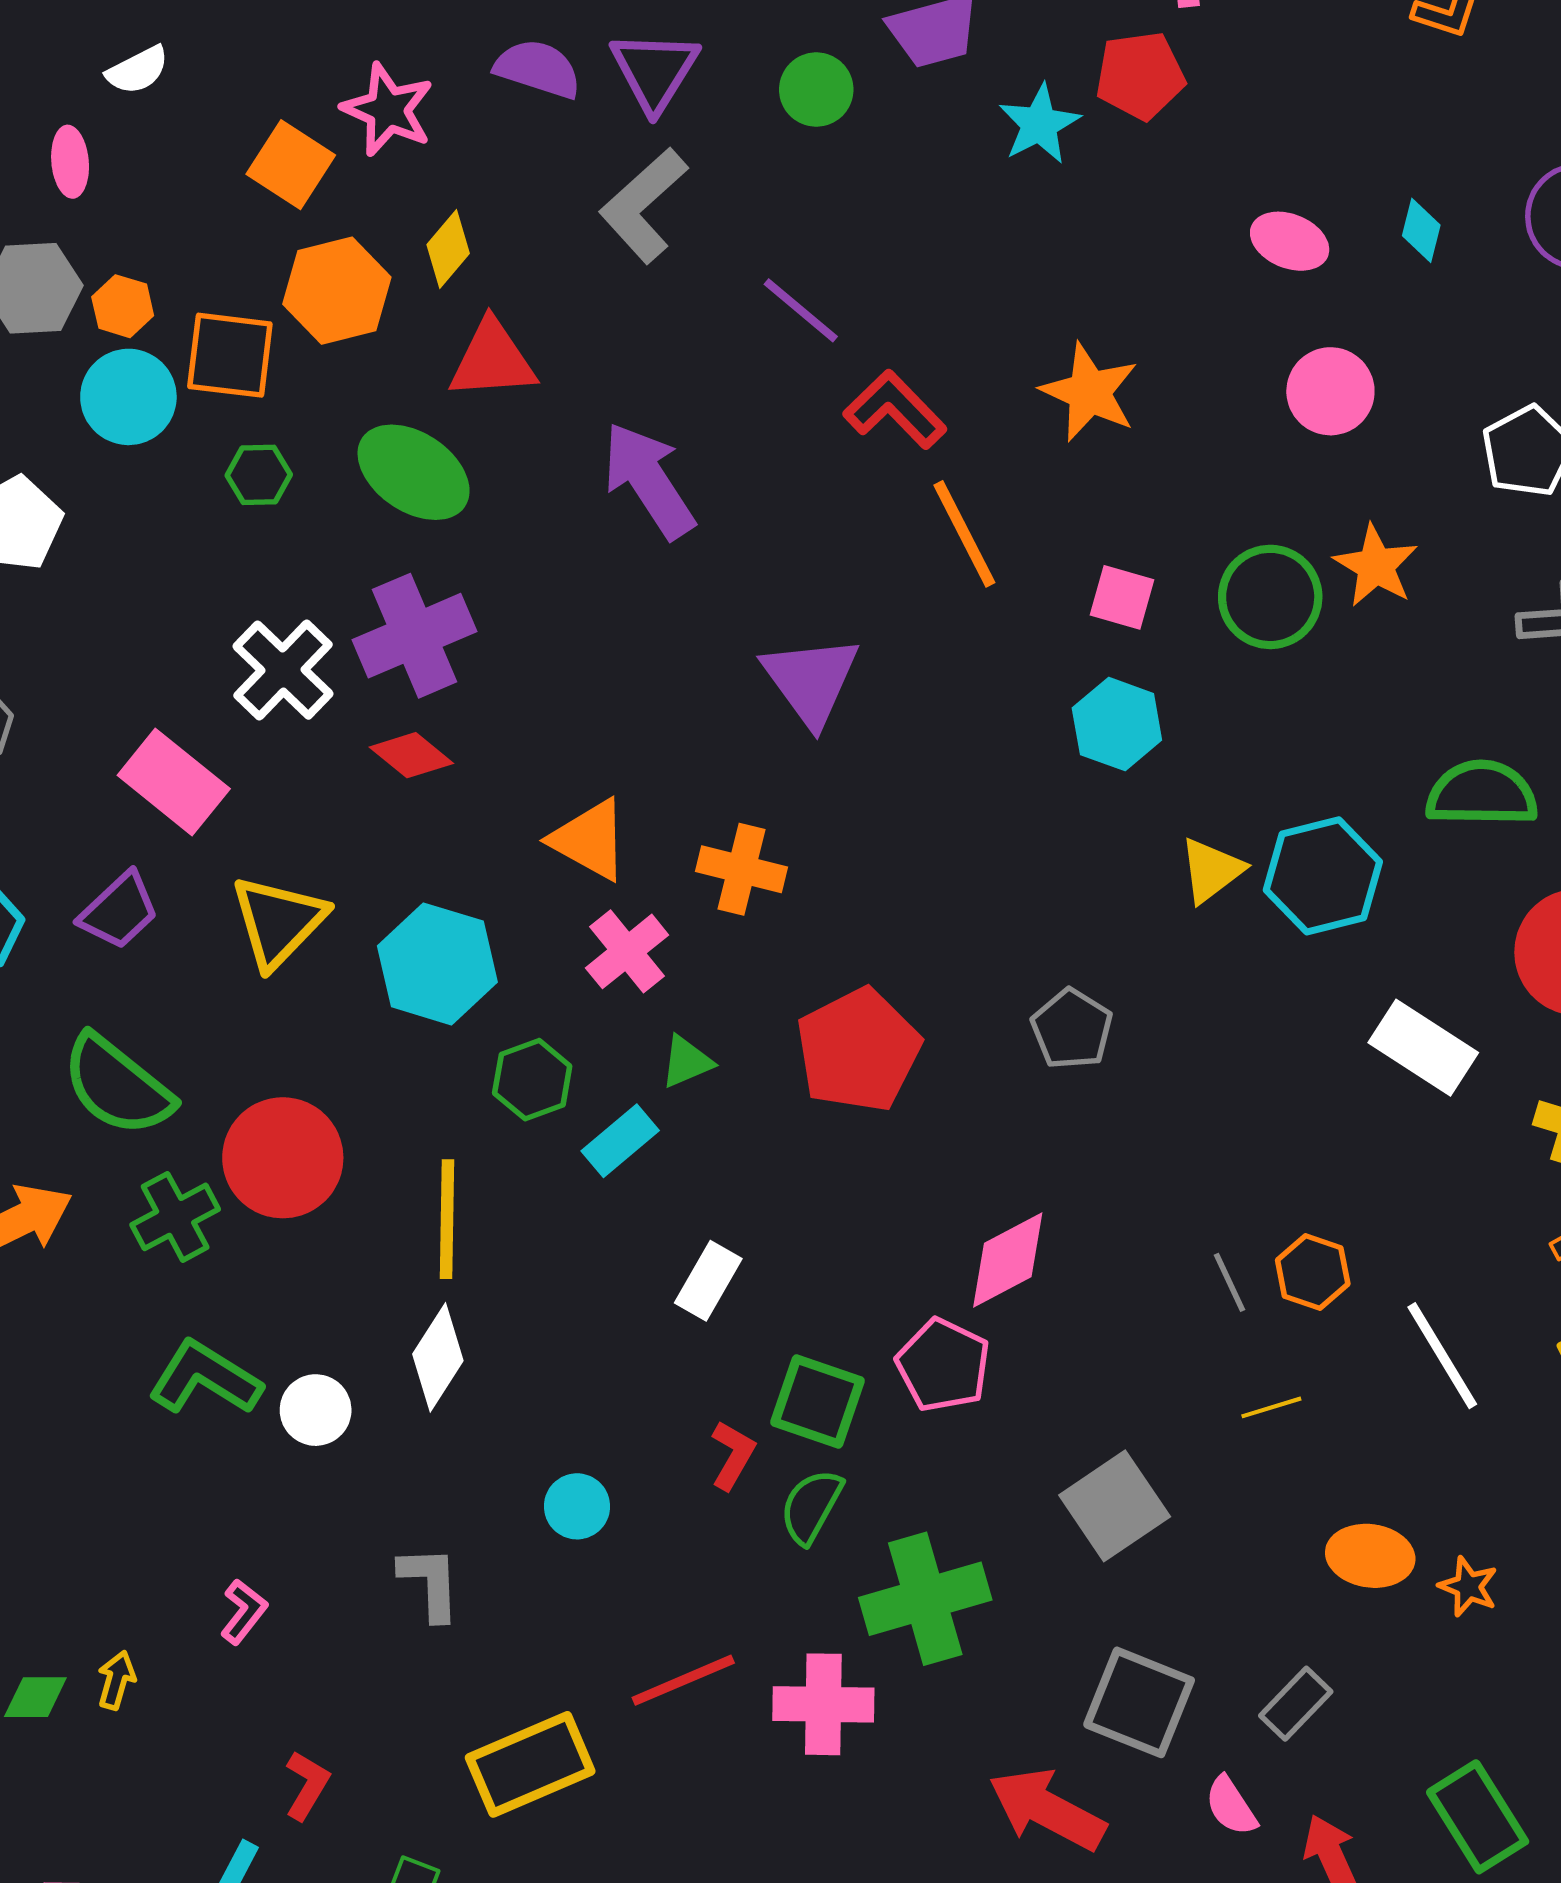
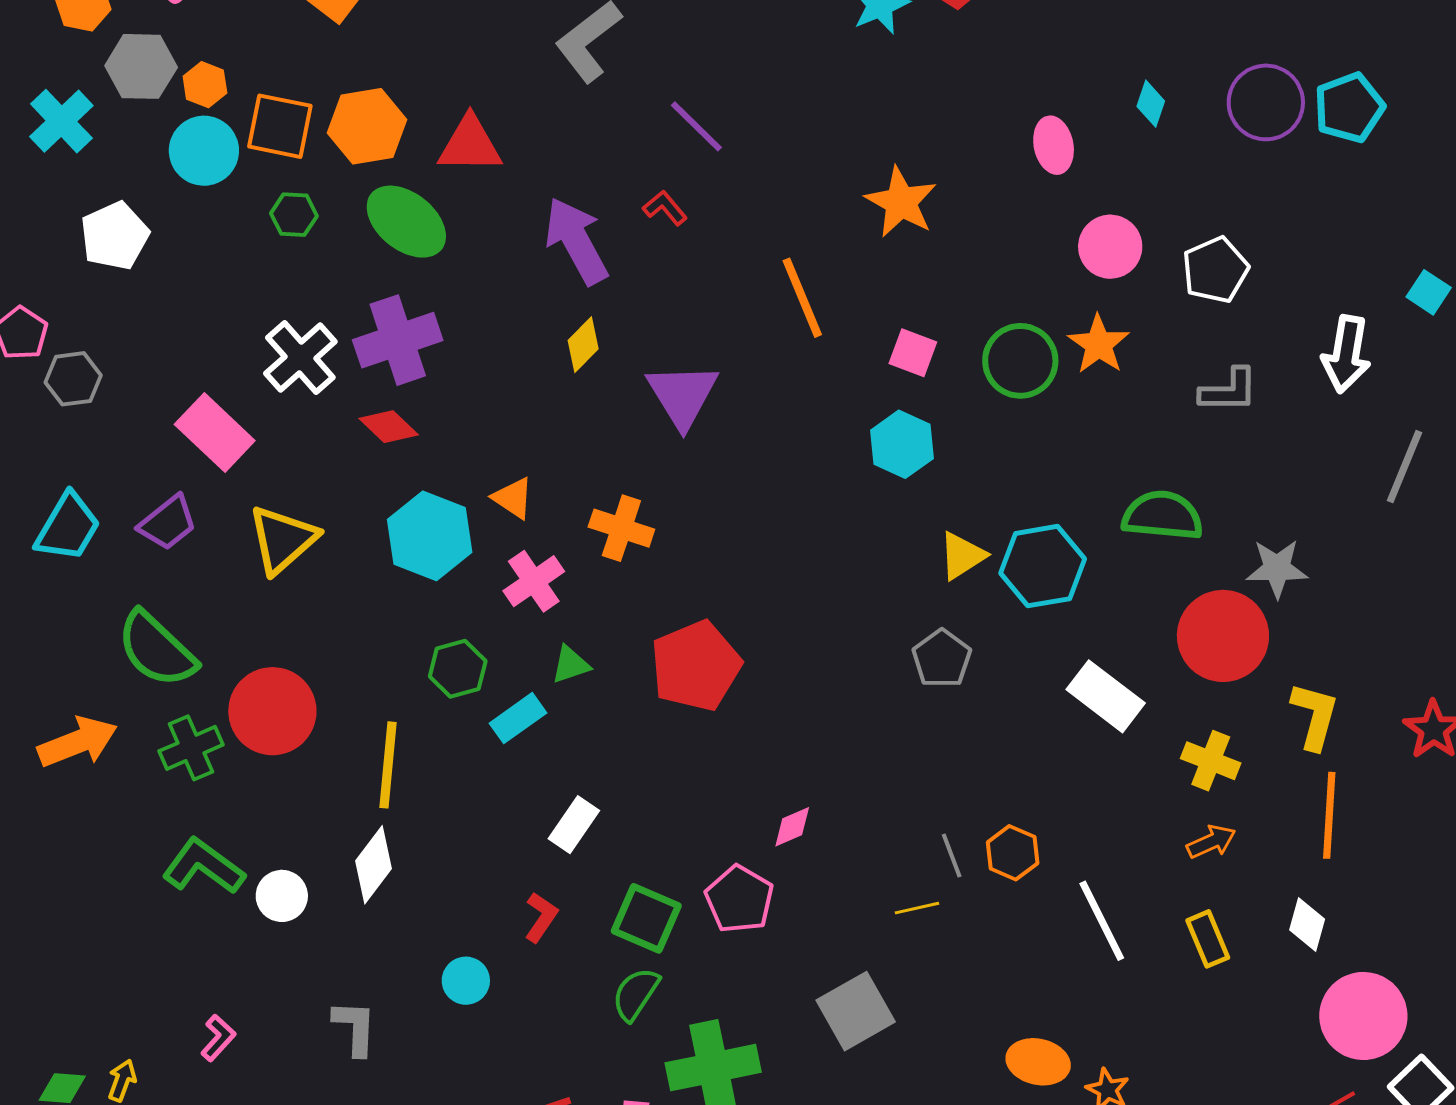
pink ellipse: (1290, 241) -> (1054, 145), moved, turned 52
yellow diamond: (448, 249) -> (583, 345), moved
orange hexagon: (337, 291) -> (367, 126), moved
pink circle: (1330, 391) -> (1110, 247), moved
red L-shape: (895, 410) -> (665, 208), moved, size x0.6
orange triangle: (590, 840) -> (513, 498), size x0.7
cyan hexagon: (437, 964) -> (430, 536), moved
gray pentagon: (1072, 1029) -> (942, 659), moved
pink diamond: (1008, 1260) -> (792, 827), size x0.6
yellow line: (1271, 1407) -> (917, 908), moved
red L-shape: (733, 1455) -> (541, 917), moved

